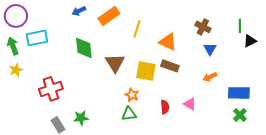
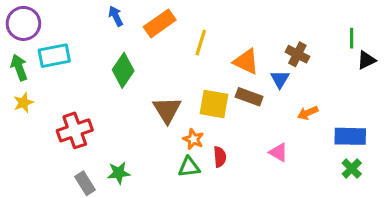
blue arrow: (79, 11) -> (116, 16), turned 88
brown cross: (203, 27) -> (297, 54), moved
green diamond: (84, 48) -> (123, 70), turned 40
blue triangle: (210, 49) -> (280, 79), moved
brown triangle: (115, 63) -> (167, 110), moved
red semicircle: (165, 107) -> (220, 157), moved

